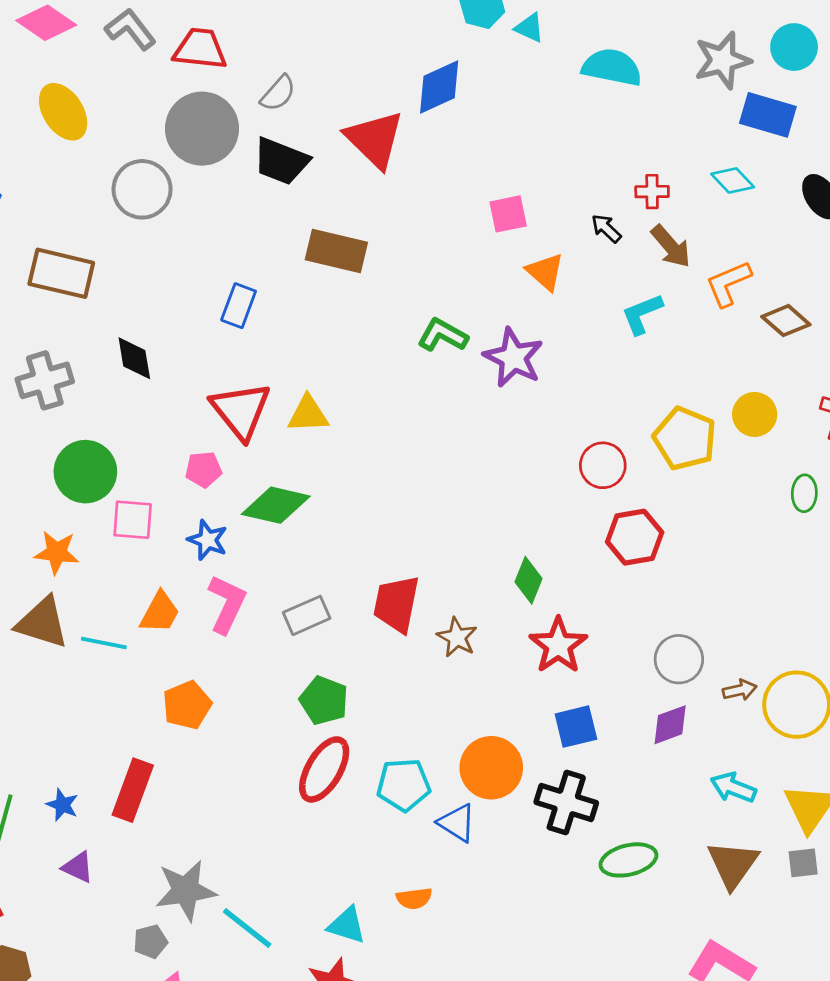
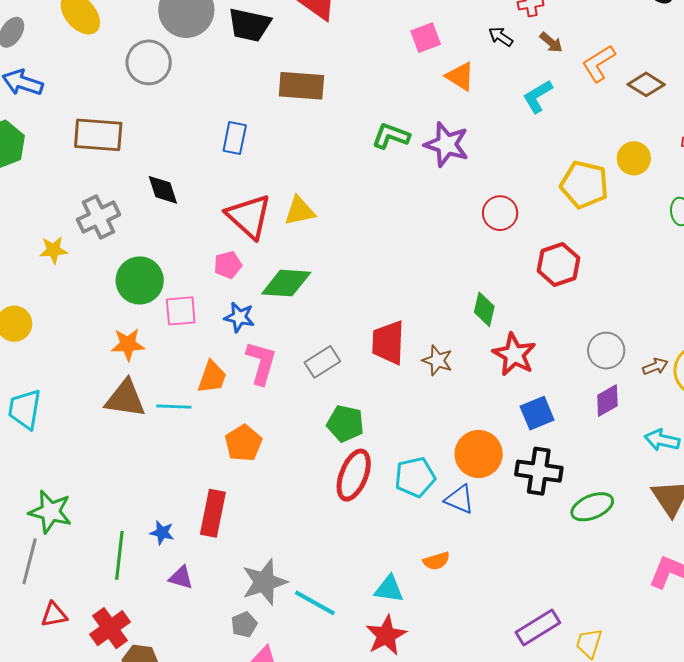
brown arrow: (671, 246) -> (551, 42), size x0.7
red circle: (603, 465) -> (500, 213), moved

